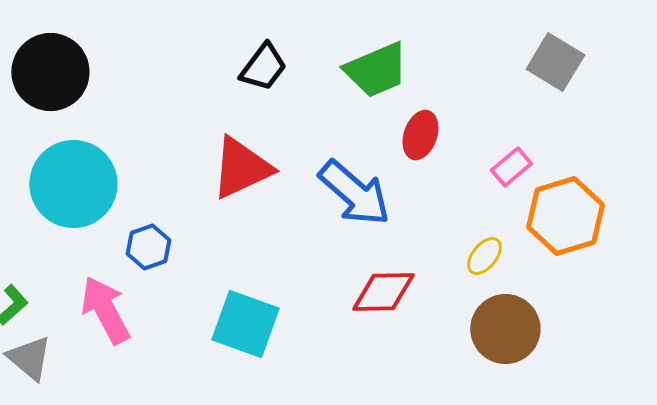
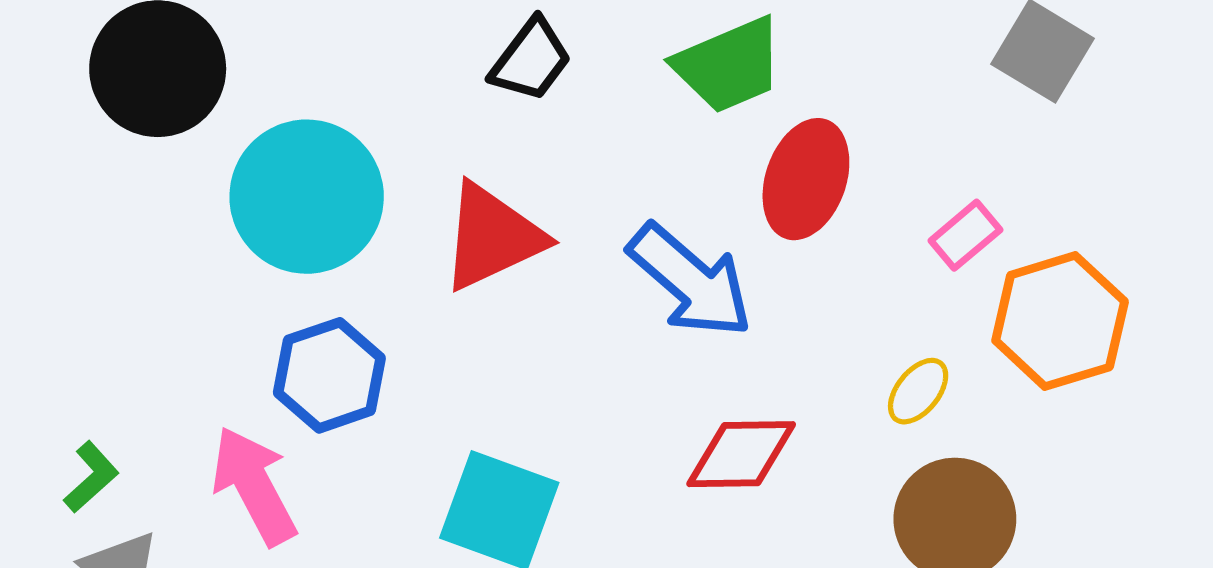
red ellipse: (420, 135) -> (806, 179), size x1.4
cyan circle: (73, 184) -> (307, 197), moved
blue hexagon: (148, 247) -> (329, 375), size x1.4

